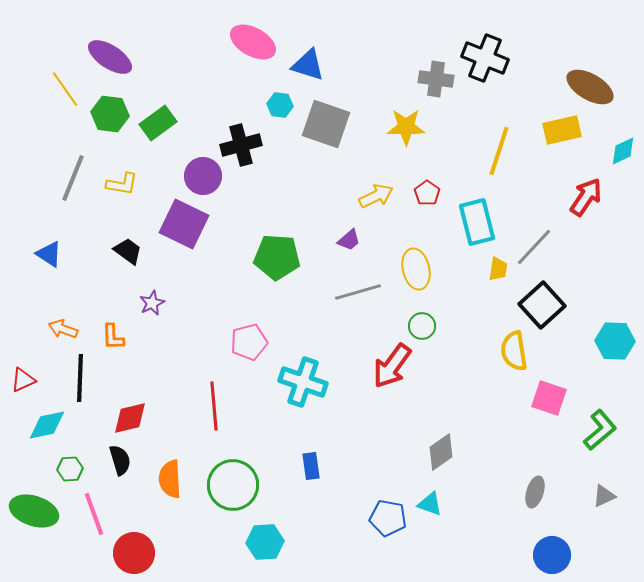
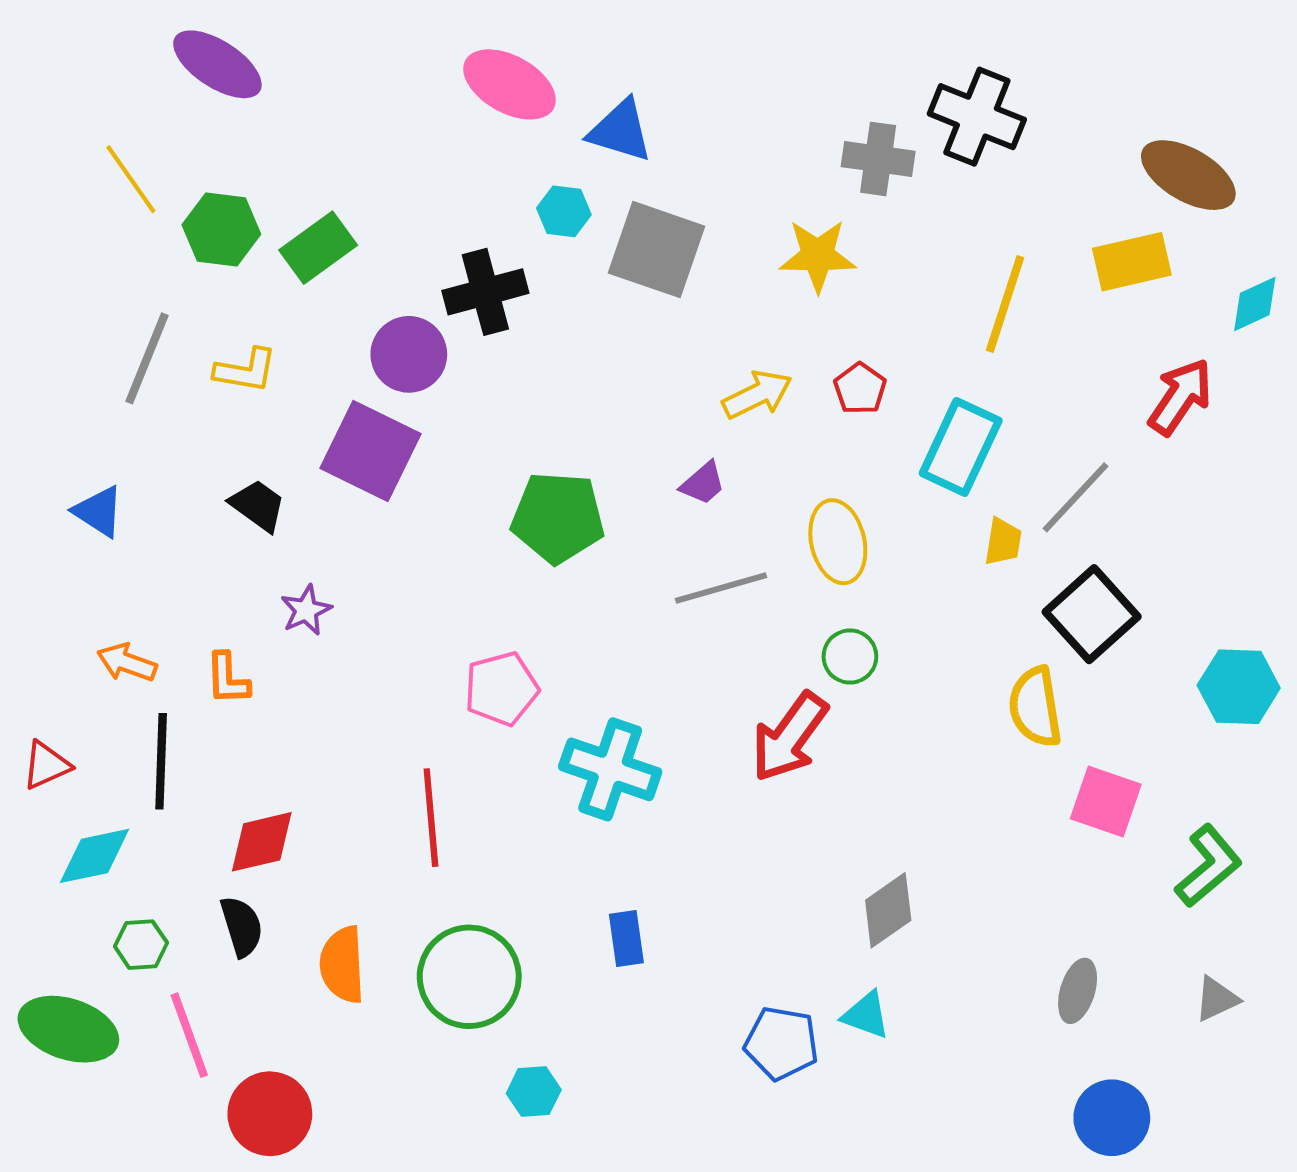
purple ellipse: (110, 57) -> (217, 64), moved
cyan rectangle: (477, 222) -> (961, 447), turned 39
cyan hexagon: (265, 542) -> (534, 1092), size x0.7

